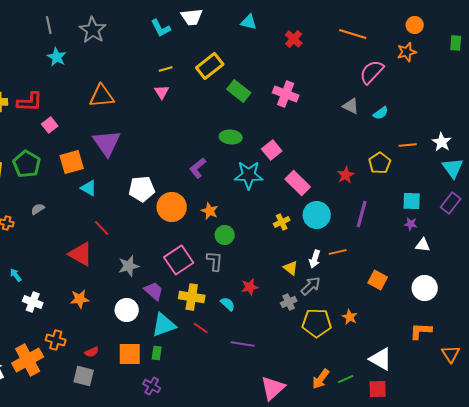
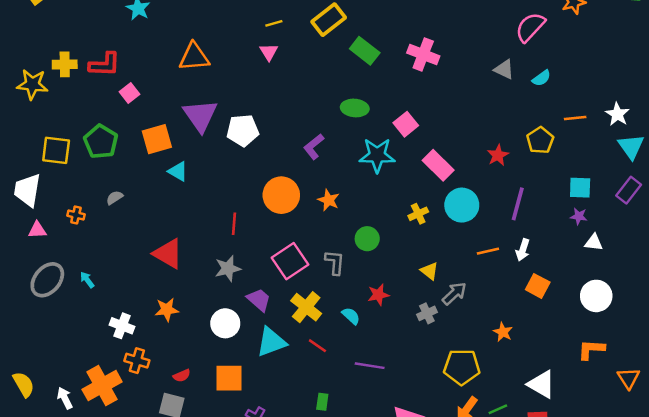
white pentagon: (142, 189) -> (243, 130), moved
red line: (102, 228) -> (234, 224), moved, turned 48
green circle: (225, 235) -> (367, 239), moved
white arrow: (315, 259) -> (523, 250), moved
yellow cross: (192, 297) -> (306, 307), turned 30
white cross: (33, 302) -> (122, 326), moved
yellow pentagon: (317, 323) -> (462, 367), moved
green rectangle: (157, 353) -> (322, 402), moved

